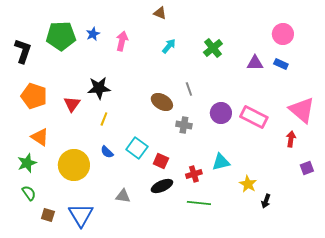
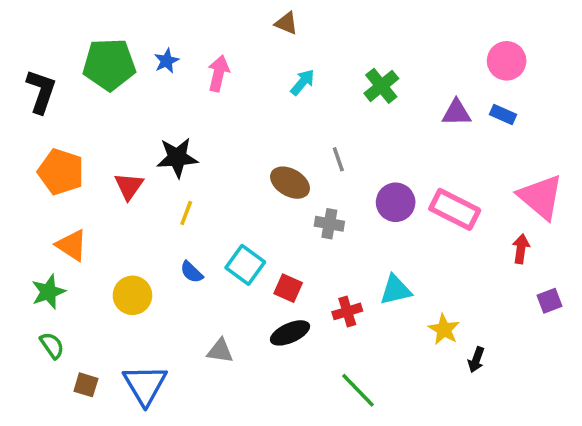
yellow circle: (74, 165) -> (132, 295), size x0.7
green line: (199, 203) -> (358, 390), moved, turned 40

